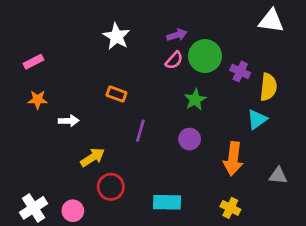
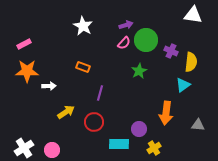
orange star: (38, 100) -> (27, 71), size x1.6
purple circle: (190, 139) -> (139, 129), moved
red circle: (111, 187) -> (94, 122), moved
yellow cross: (230, 208) -> (154, 148), moved, turned 32

